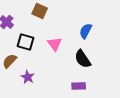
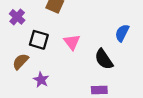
blue semicircle: (86, 31) -> (122, 33), moved

